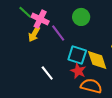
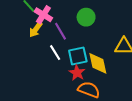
cyan square: (77, 55) -> (78, 56), turned -36
white line: (47, 73) -> (55, 53), moved

